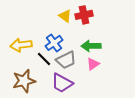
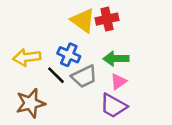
yellow triangle: (65, 16) -> (83, 20), size x1.5
blue cross: (54, 43) -> (69, 55), turned -30
purple trapezoid: (62, 83) -> (113, 106), moved

